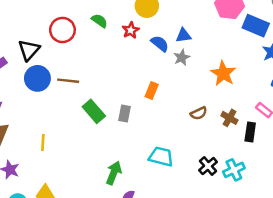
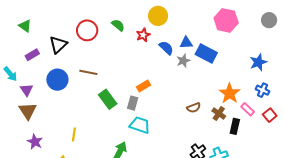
blue rectangle: (256, 26) -> (206, 54), moved
orange star: (223, 73) -> (230, 93), moved
blue circle: (37, 78) -> (57, 80), moved
orange rectangle: (152, 91) -> (143, 86), moved, turned 32
yellow line: (43, 142) -> (74, 134), moved
cyan trapezoid: (161, 157) -> (140, 125), moved

